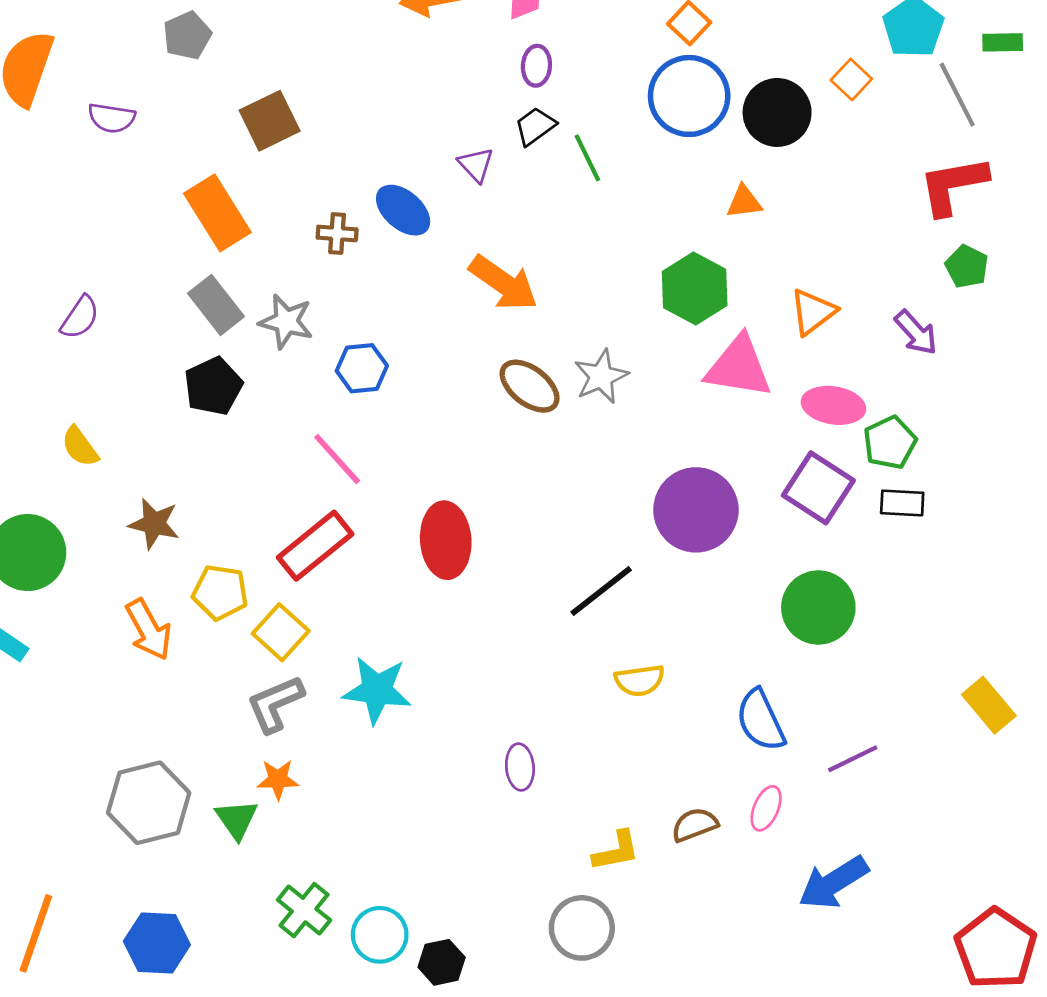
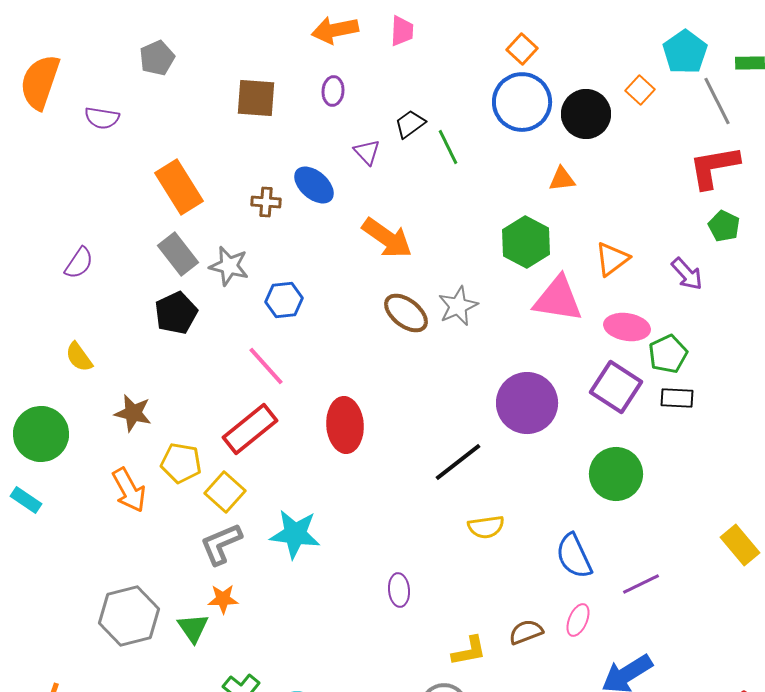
purple ellipse: (536, 66) -> (333, 91), moved
brown square: (270, 121) -> (256, 98), moved, turned 30

